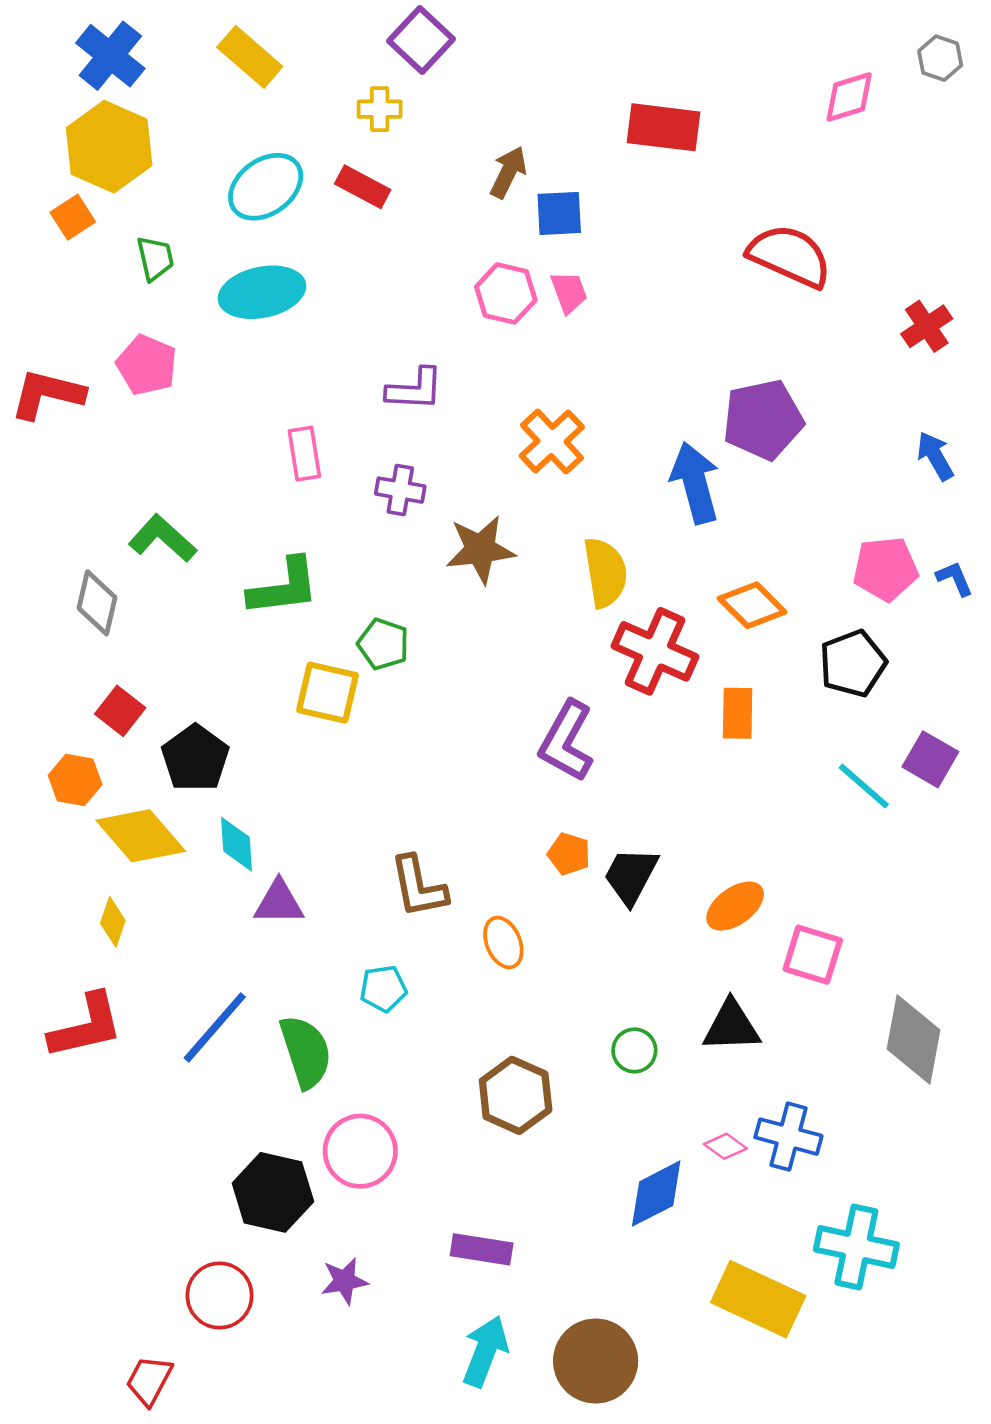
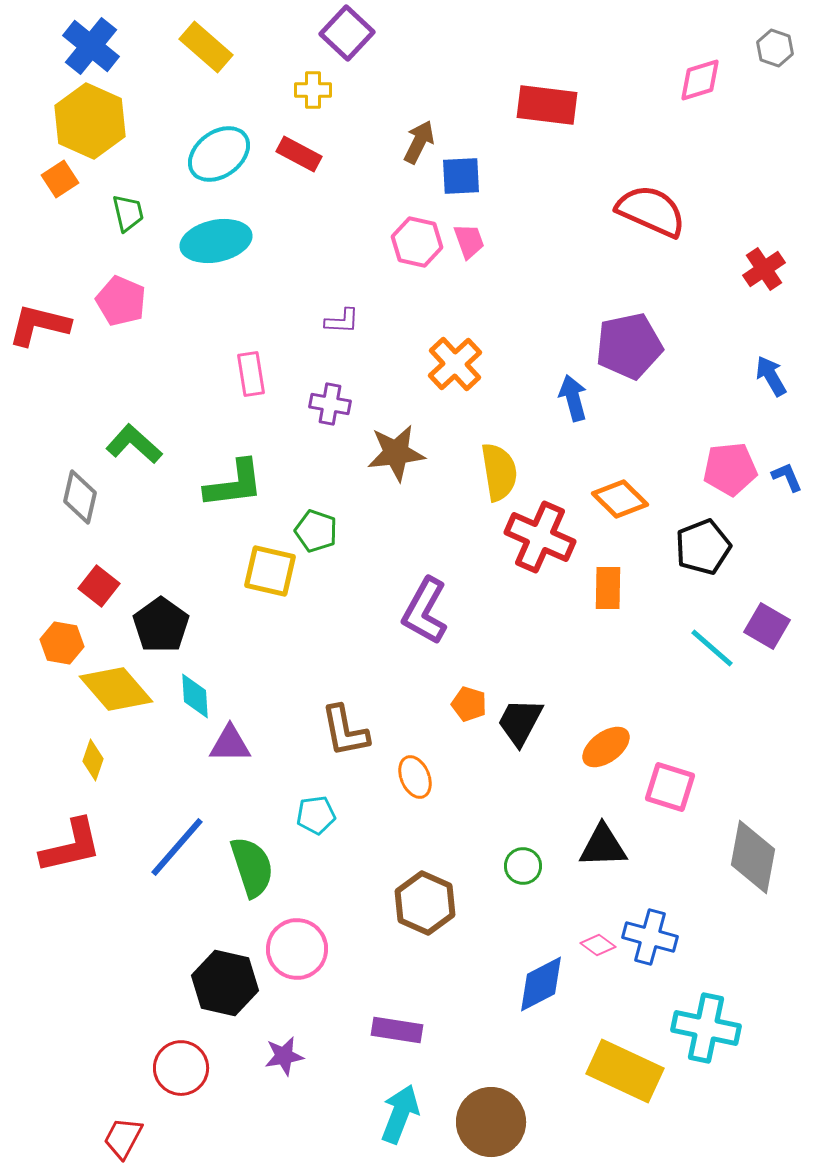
purple L-shape: (415, 389) -> (342, 321), size x0.7
blue arrow: (695, 483) -> (573, 398), size x0.7
purple L-shape: (566, 741) -> (425, 611), moved

